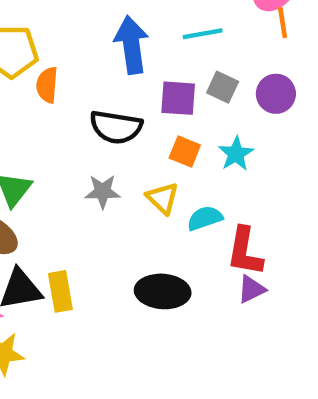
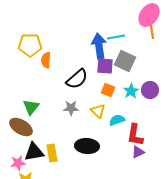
blue arrow: (131, 45) -> (99, 46), moved
gray square: (223, 87) -> (125, 61), size x1.5
purple circle: (276, 94) -> (150, 90), moved
black semicircle: (116, 127) -> (77, 79), turned -50
black ellipse: (163, 291) -> (87, 146), moved

